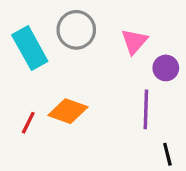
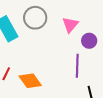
orange diamond: (68, 111) -> (30, 81), moved, turned 35

